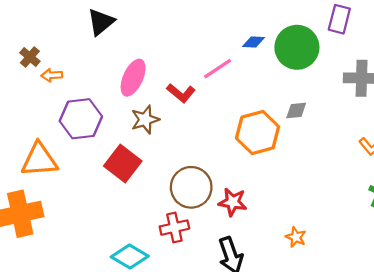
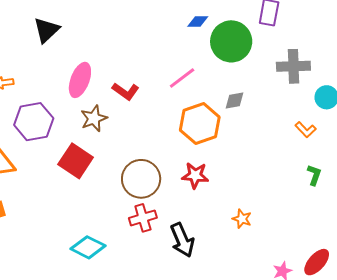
blue diamond: (253, 42) -> (198, 21), moved
pink line: (218, 69) -> (182, 78), moved
red star: (233, 202) -> (195, 175), moved
red cross: (174, 228) -> (143, 218), moved

